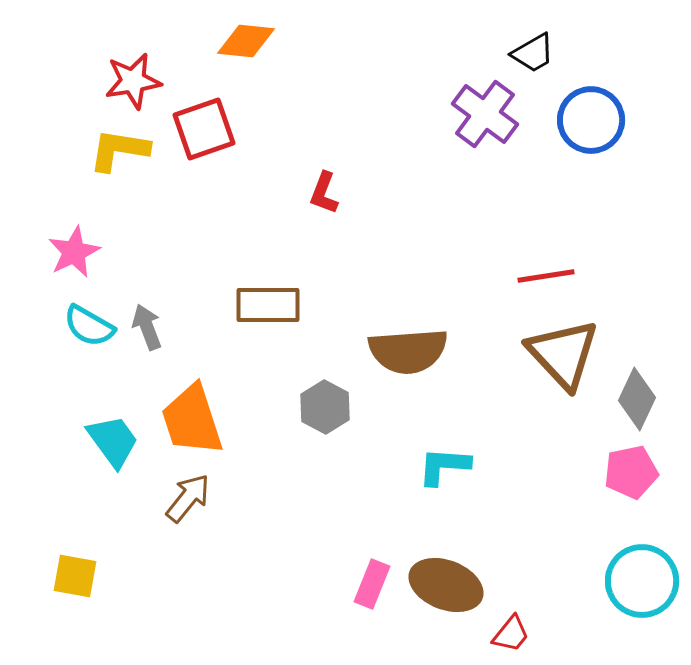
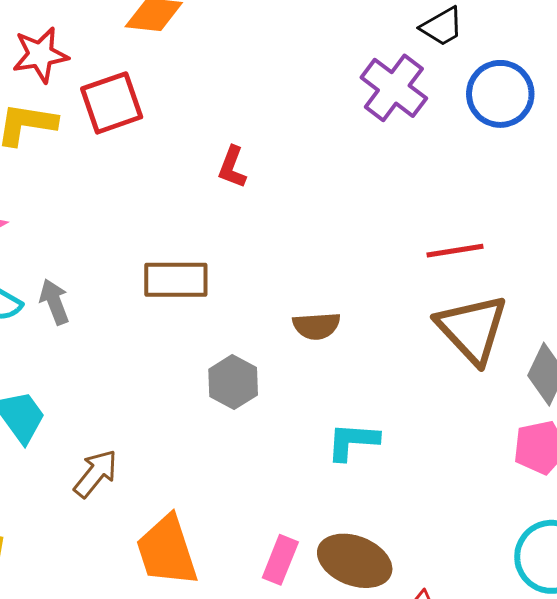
brown semicircle: (408, 351) -> (316, 326), size x0.6
orange trapezoid: (192, 420) -> (167, 551), moved

